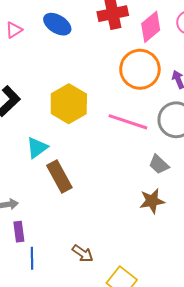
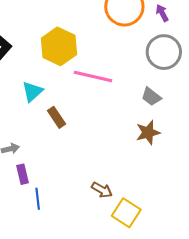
pink line: (128, 122) -> (93, 77), moved
brown rectangle: (59, 176) -> (56, 117), size x0.7
brown arrow: (83, 253) -> (102, 190), moved

